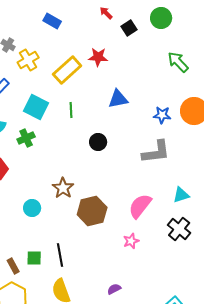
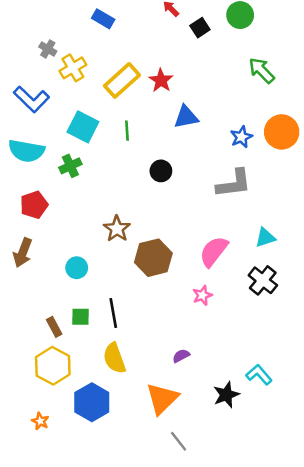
red star: (98, 57) -> (161, 80), moved, turned 30
blue star: (162, 115) -> (241, 137), turned -30
cyan circle: (32, 208) -> (77, 268), moved

